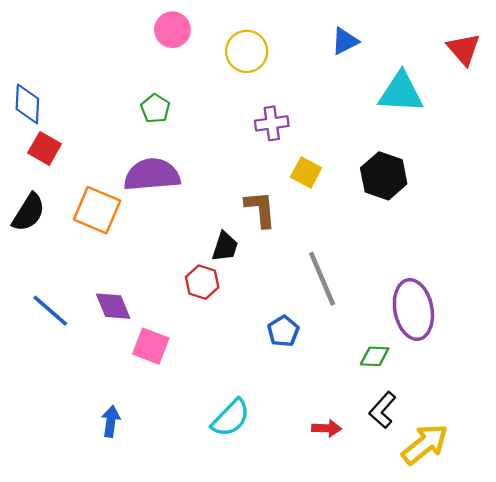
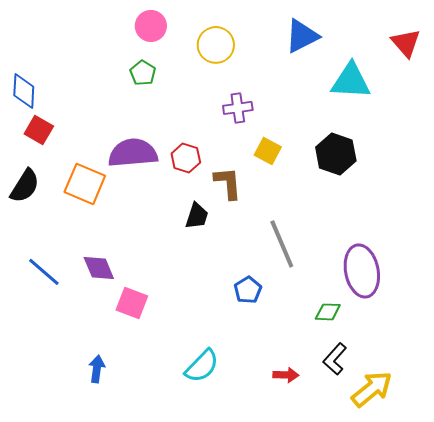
blue triangle: (345, 41) -> (302, 36), size x1.4
green pentagon: (155, 108) -> (143, 73), moved
red hexagon: (202, 282) -> (186, 158), moved

